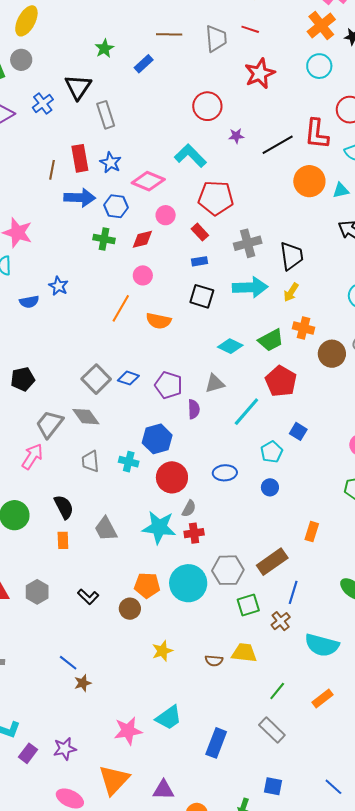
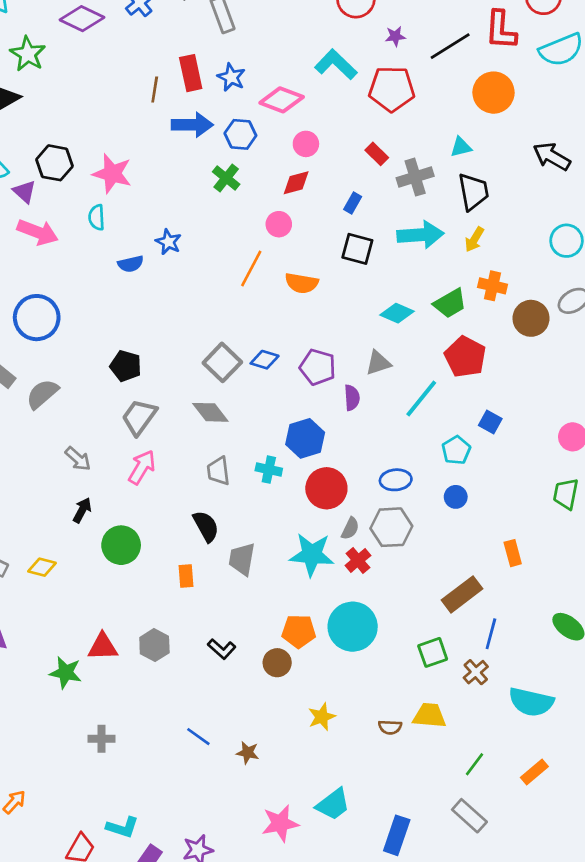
cyan triangle: (341, 190) -> (461, 147), moved
red pentagon: (216, 198) -> (392, 89), moved
red rectangle: (200, 232) -> (377, 154), moved
green cross: (104, 239) -> (226, 178), turned 30
red diamond: (142, 239) -> (296, 183), moved
blue rectangle: (199, 261) -> (353, 203), turned -49
black pentagon: (23, 379) -> (126, 366), turned 30
gray trapezoid: (49, 424) -> (139, 417), moved
black semicircle: (64, 507) -> (206, 526), moved
gray trapezoid: (106, 529) -> (242, 559), turned 40
orange rectangle: (312, 532) -> (513, 553), turned -30
red cross: (194, 533) -> (358, 560), turned -30
gray hexagon: (228, 570) -> (391, 527), moved
brown star: (83, 683) -> (248, 753), moved, turned 30

